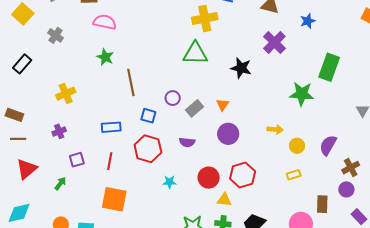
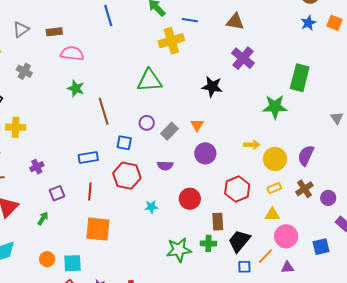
blue star: (308, 21) -> (308, 23), moved
green triangle: (195, 53) -> (149, 81), moved
yellow cross: (66, 94) -> (16, 127), moved, turned 30
yellow circle: (297, 146) -> (275, 159), size x1.5
brown cross: (351, 168) -> (304, 189), moved
red hexagon: (243, 175) -> (237, 189), moved
yellow triangle: (224, 200) -> (272, 214), moved
brown rectangle: (322, 204) -> (218, 222), moved

